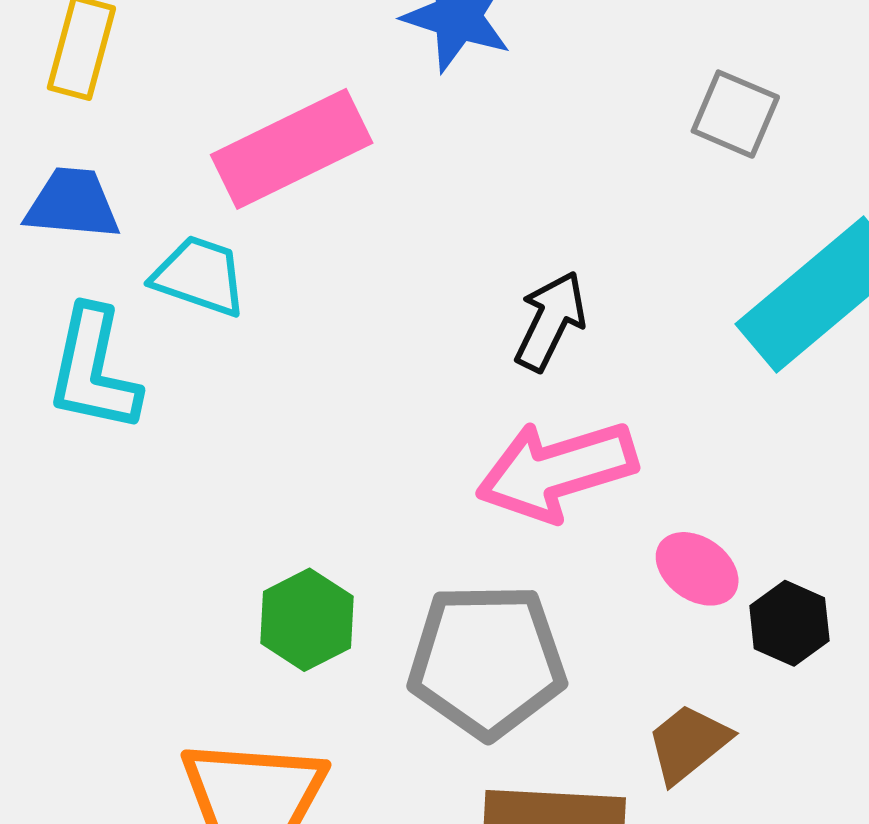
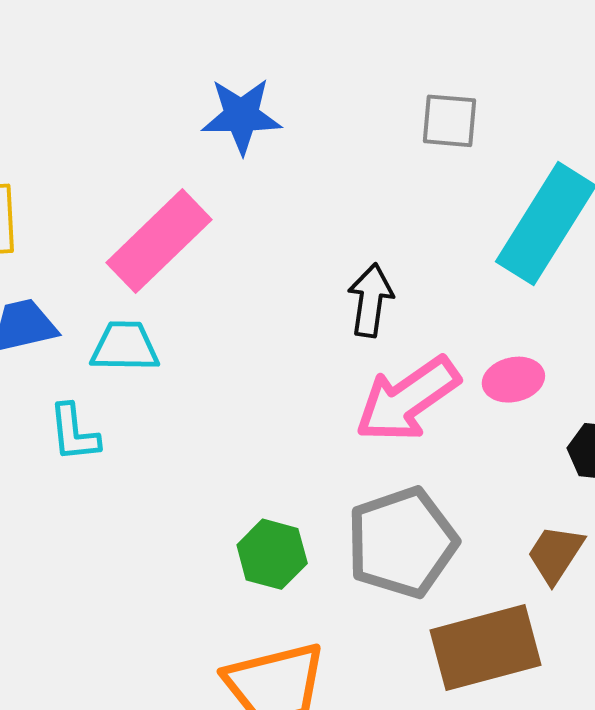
cyan L-shape: (93, 370) -> (74, 433), size x0.7
pink ellipse: (697, 569) -> (513, 380), moved, turned -30

